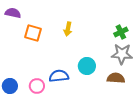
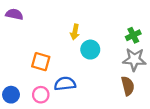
orange square: (33, 33) -> (41, 62), moved
cyan circle: (87, 66) -> (90, 50), moved
brown semicircle: (116, 78) -> (128, 86), turned 72

